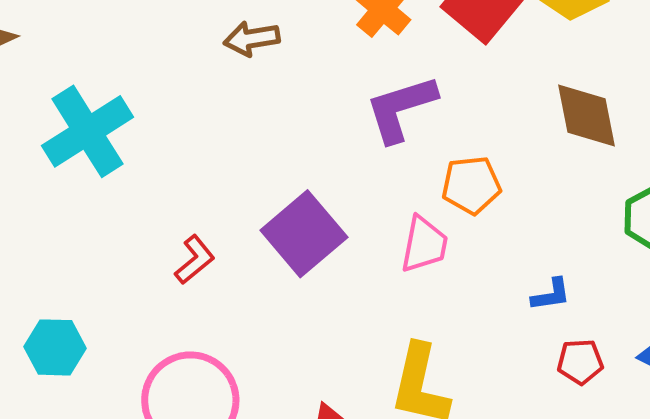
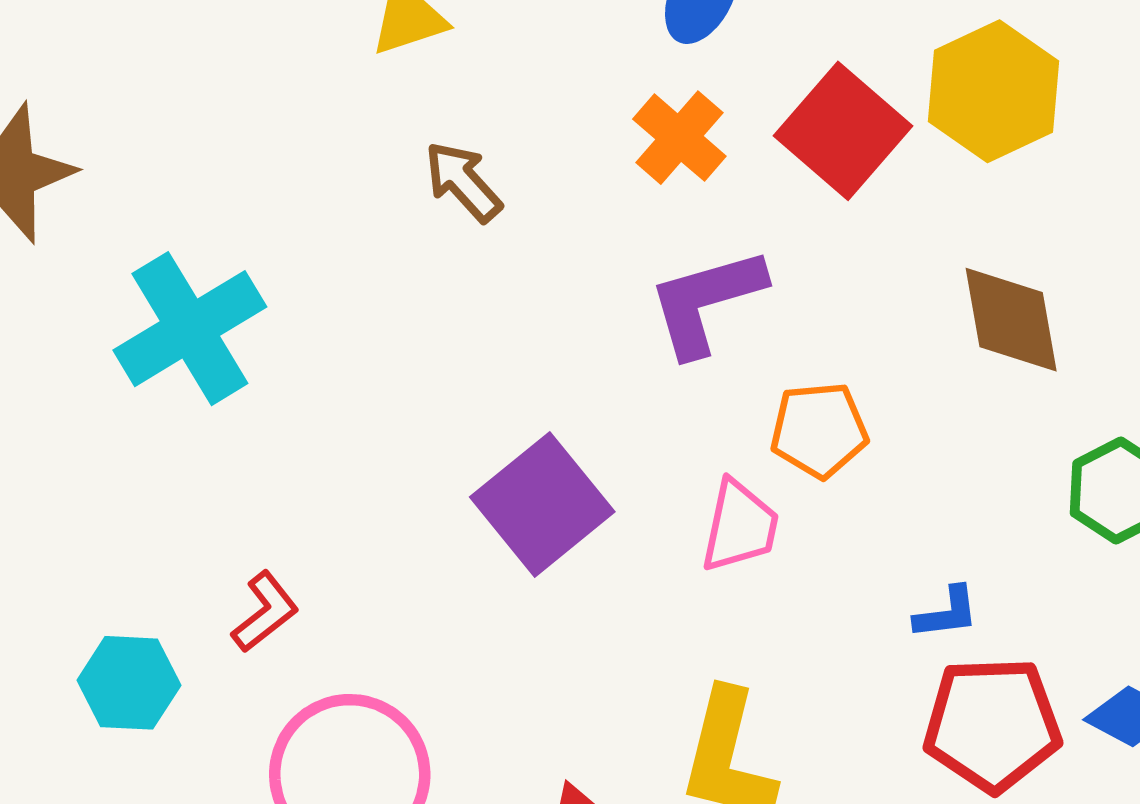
brown arrow: (252, 39) -> (463, 182), turned 56
red L-shape: (195, 260) -> (265, 612), moved
red pentagon: (580, 362) -> (992, 724), size x1.8

